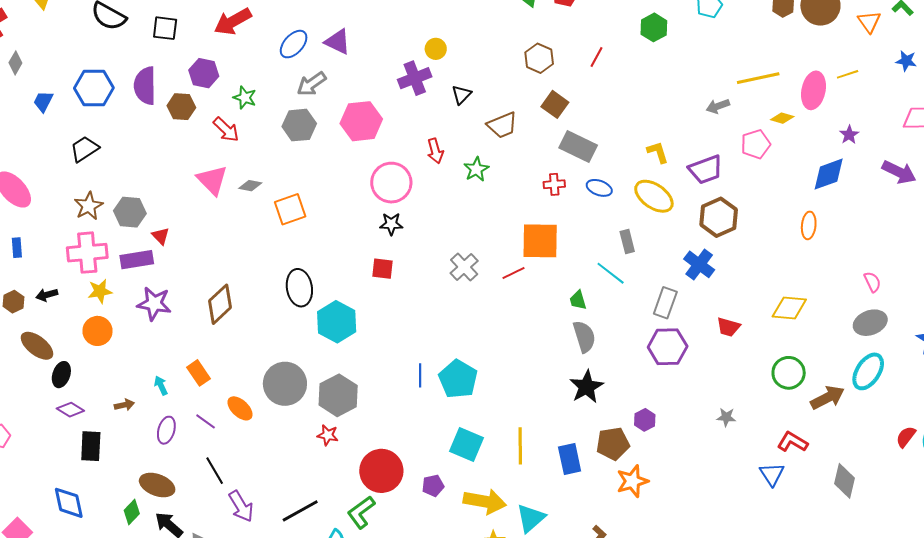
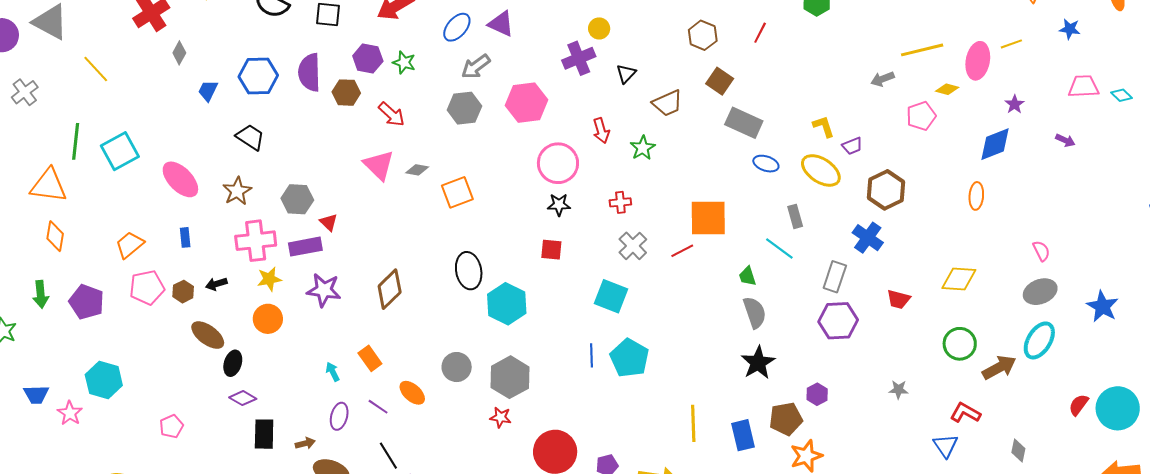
green star: (245, 98) -> (404, 62), moved
black trapezoid: (84, 149) -> (250, 137), turned 68
purple trapezoid: (706, 170) -> (852, 146), moved, size x0.6
purple arrow: (899, 172) -> (1065, 140), size x0.6
red cross: (554, 184) -> (620, 202), moved
brown star: (89, 206) -> (237, 191), moved
gray circle: (285, 384) -> (457, 367), size x0.7
brown arrow: (124, 405) -> (305, 443), moved
cyan square: (466, 444) -> (611, 296), moved
gray diamond: (845, 481) -> (1018, 450), size x0.7

